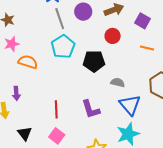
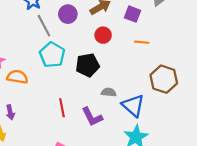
gray semicircle: (118, 82) -> (109, 92), moved
red line: (56, 109) -> (62, 108), moved

